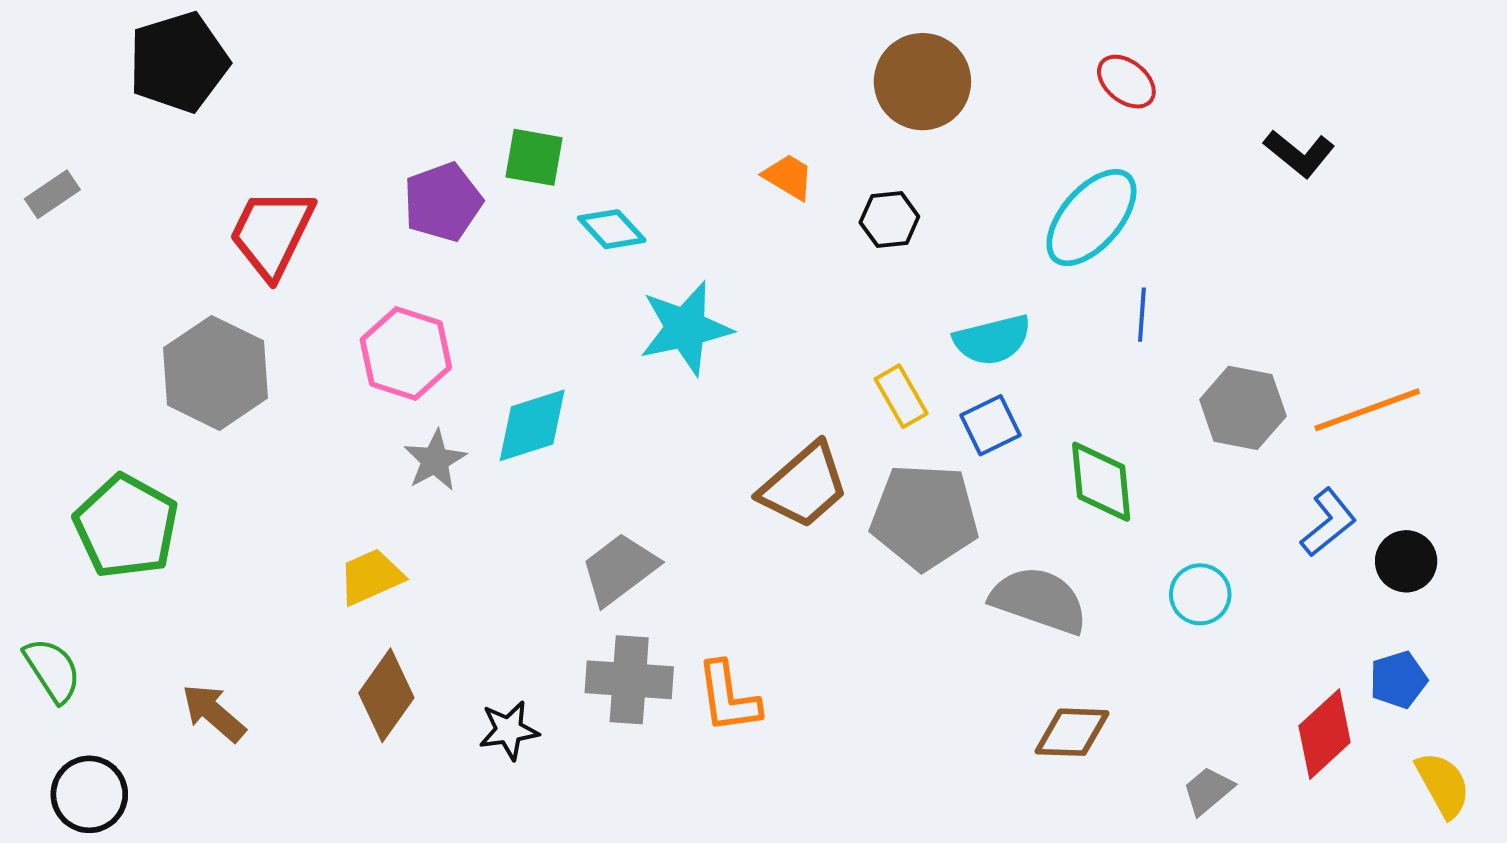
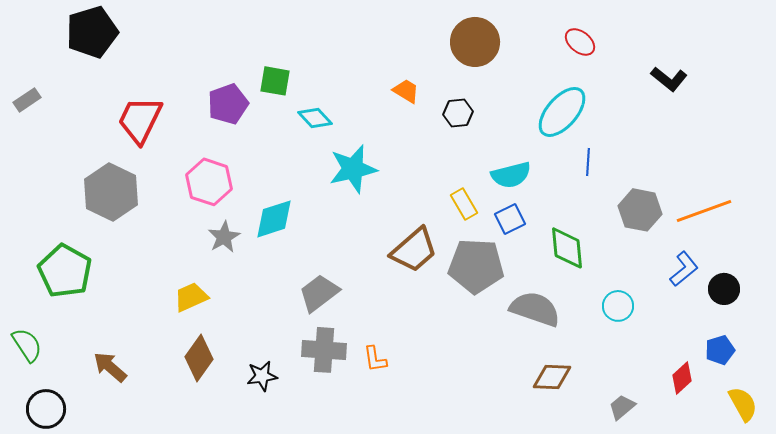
orange L-shape: (728, 697) -> (375, 359), size x0.7
red diamond: (1325, 734) -> (682, 378), size x0.7

